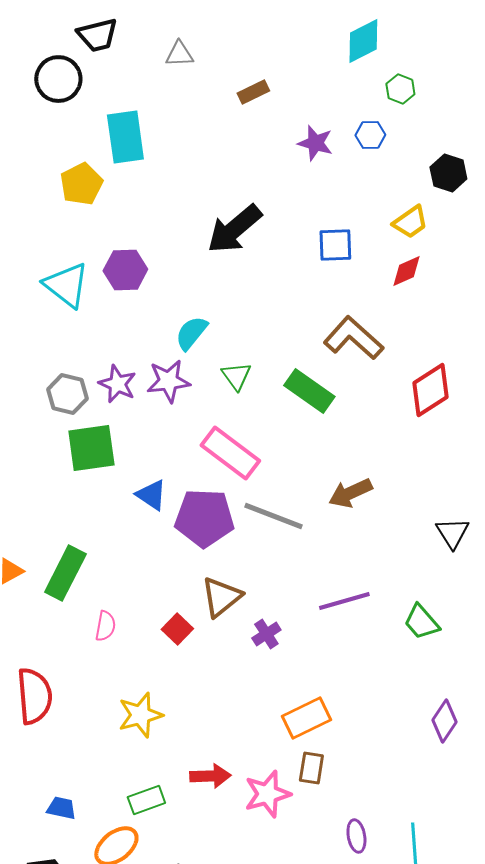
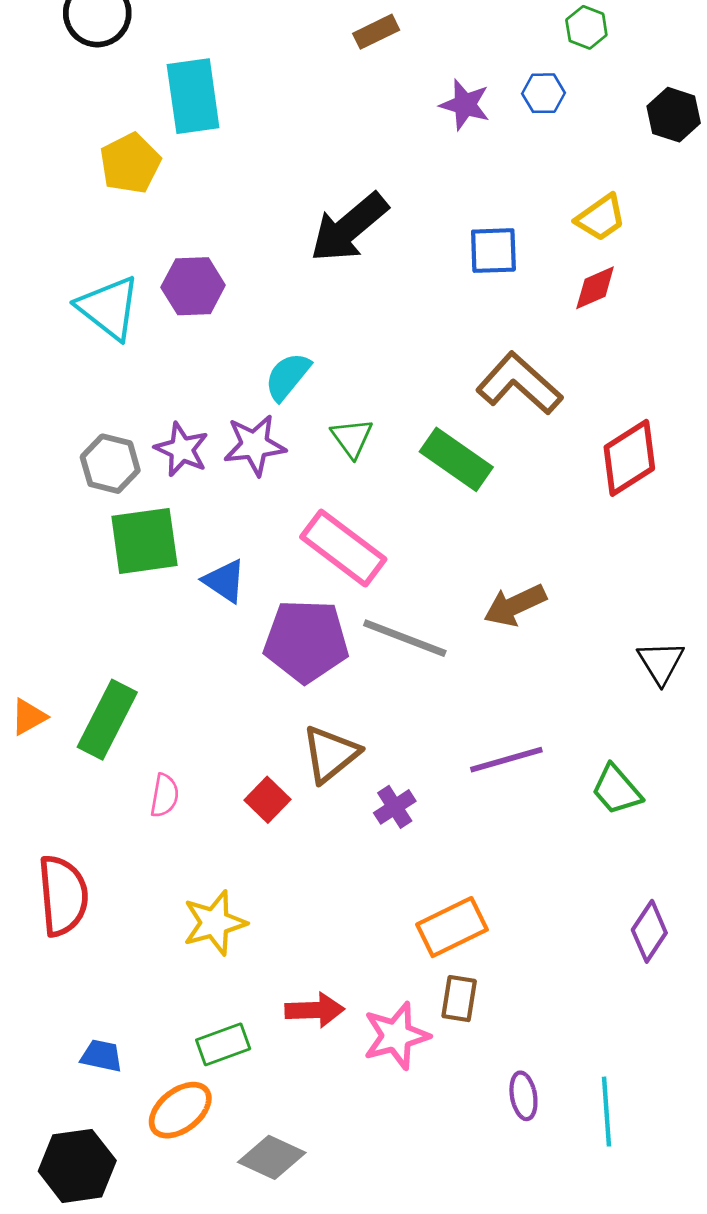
black hexagon: (448, 173) -> (674, 115), moved
blue triangle: (151, 495) -> (225, 581), moved

